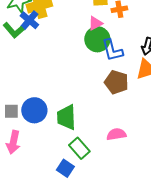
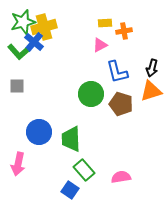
green circle: (97, 39) -> (91, 94), moved
gray square: (11, 111) -> (17, 86), moved
pink semicircle: (116, 134) -> (121, 177), moved

